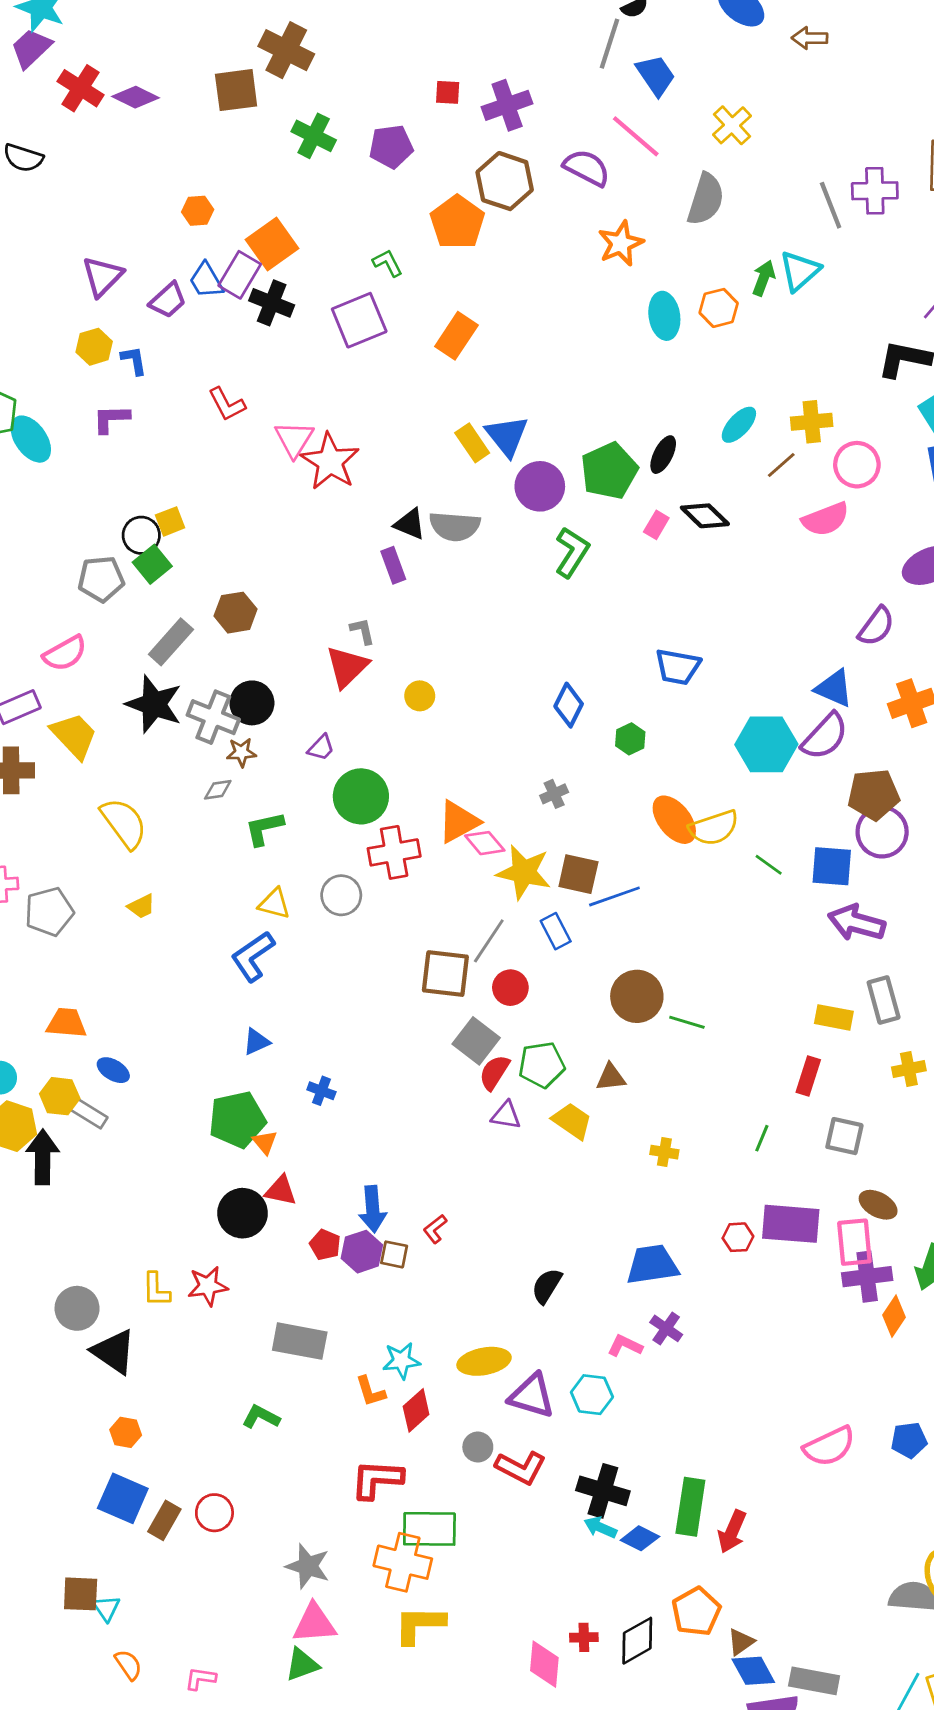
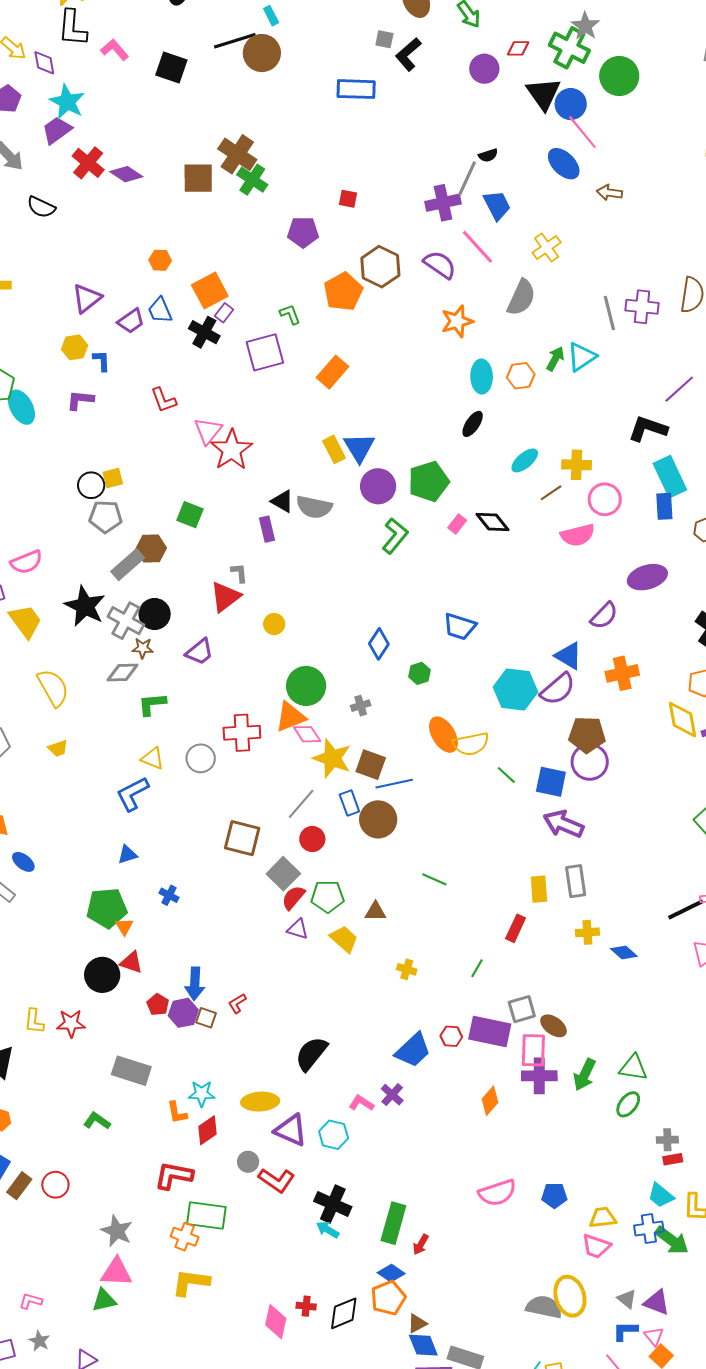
purple cross: (507, 105) -> (443, 203), moved
green cross: (314, 136) -> (252, 180), moved
purple rectangle: (240, 275) -> (224, 313), moved, size x0.6
black ellipse: (663, 455) -> (473, 424), moved
green square: (152, 564) -> (190, 515), moved, turned -36
gray pentagon: (101, 579) -> (106, 517), moved
gray rectangle: (171, 642) -> (128, 565), moved
purple trapezoid: (321, 748) -> (200, 652), size x1.4
gray diamond: (218, 790) -> (123, 673), size x1.5
green circle: (361, 796) -> (306, 686), moved
brown square: (445, 974) -> (242, 838), moved
brown circle: (637, 996) -> (378, 819), moved
yellow rectangle: (834, 1017) -> (539, 889), turned 68
gray square: (844, 1136) -> (522, 1009), moved, turned -36
blue trapezoid: (652, 1265) -> (413, 1050), moved, turned 138
black semicircle: (547, 1286) -> (311, 1054), size x1.4
orange diamond: (894, 1316) -> (490, 1101), moved
red arrow: (732, 1532) -> (421, 1244), size x0.7
blue diamond: (640, 1538) -> (391, 1273), moved
orange cross: (403, 1562) -> (185, 1237), size x0.7

